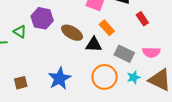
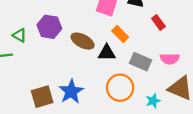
green triangle: (20, 32) -> (20, 35), moved
cyan star: (134, 77) -> (153, 101), moved
brown square: (21, 83) -> (42, 97), moved, size x1.5

